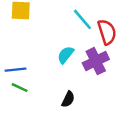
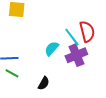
cyan line: (82, 19) -> (72, 37), moved
black semicircle: (68, 99) -> (44, 83), moved

